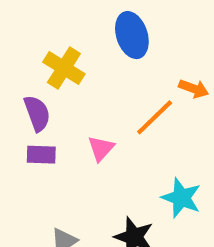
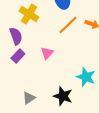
orange line: (155, 117) -> (68, 25), moved
purple rectangle: (41, 155) -> (18, 56), turned -48

